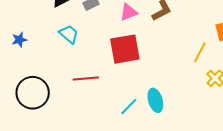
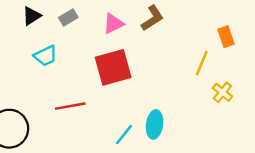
cyan trapezoid: (69, 34) -> (46, 56), turned 120
cyan ellipse: (155, 100) -> (155, 124), turned 30

